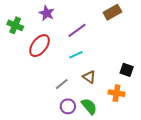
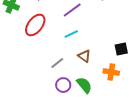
black square: (127, 70) -> (121, 49), turned -32

